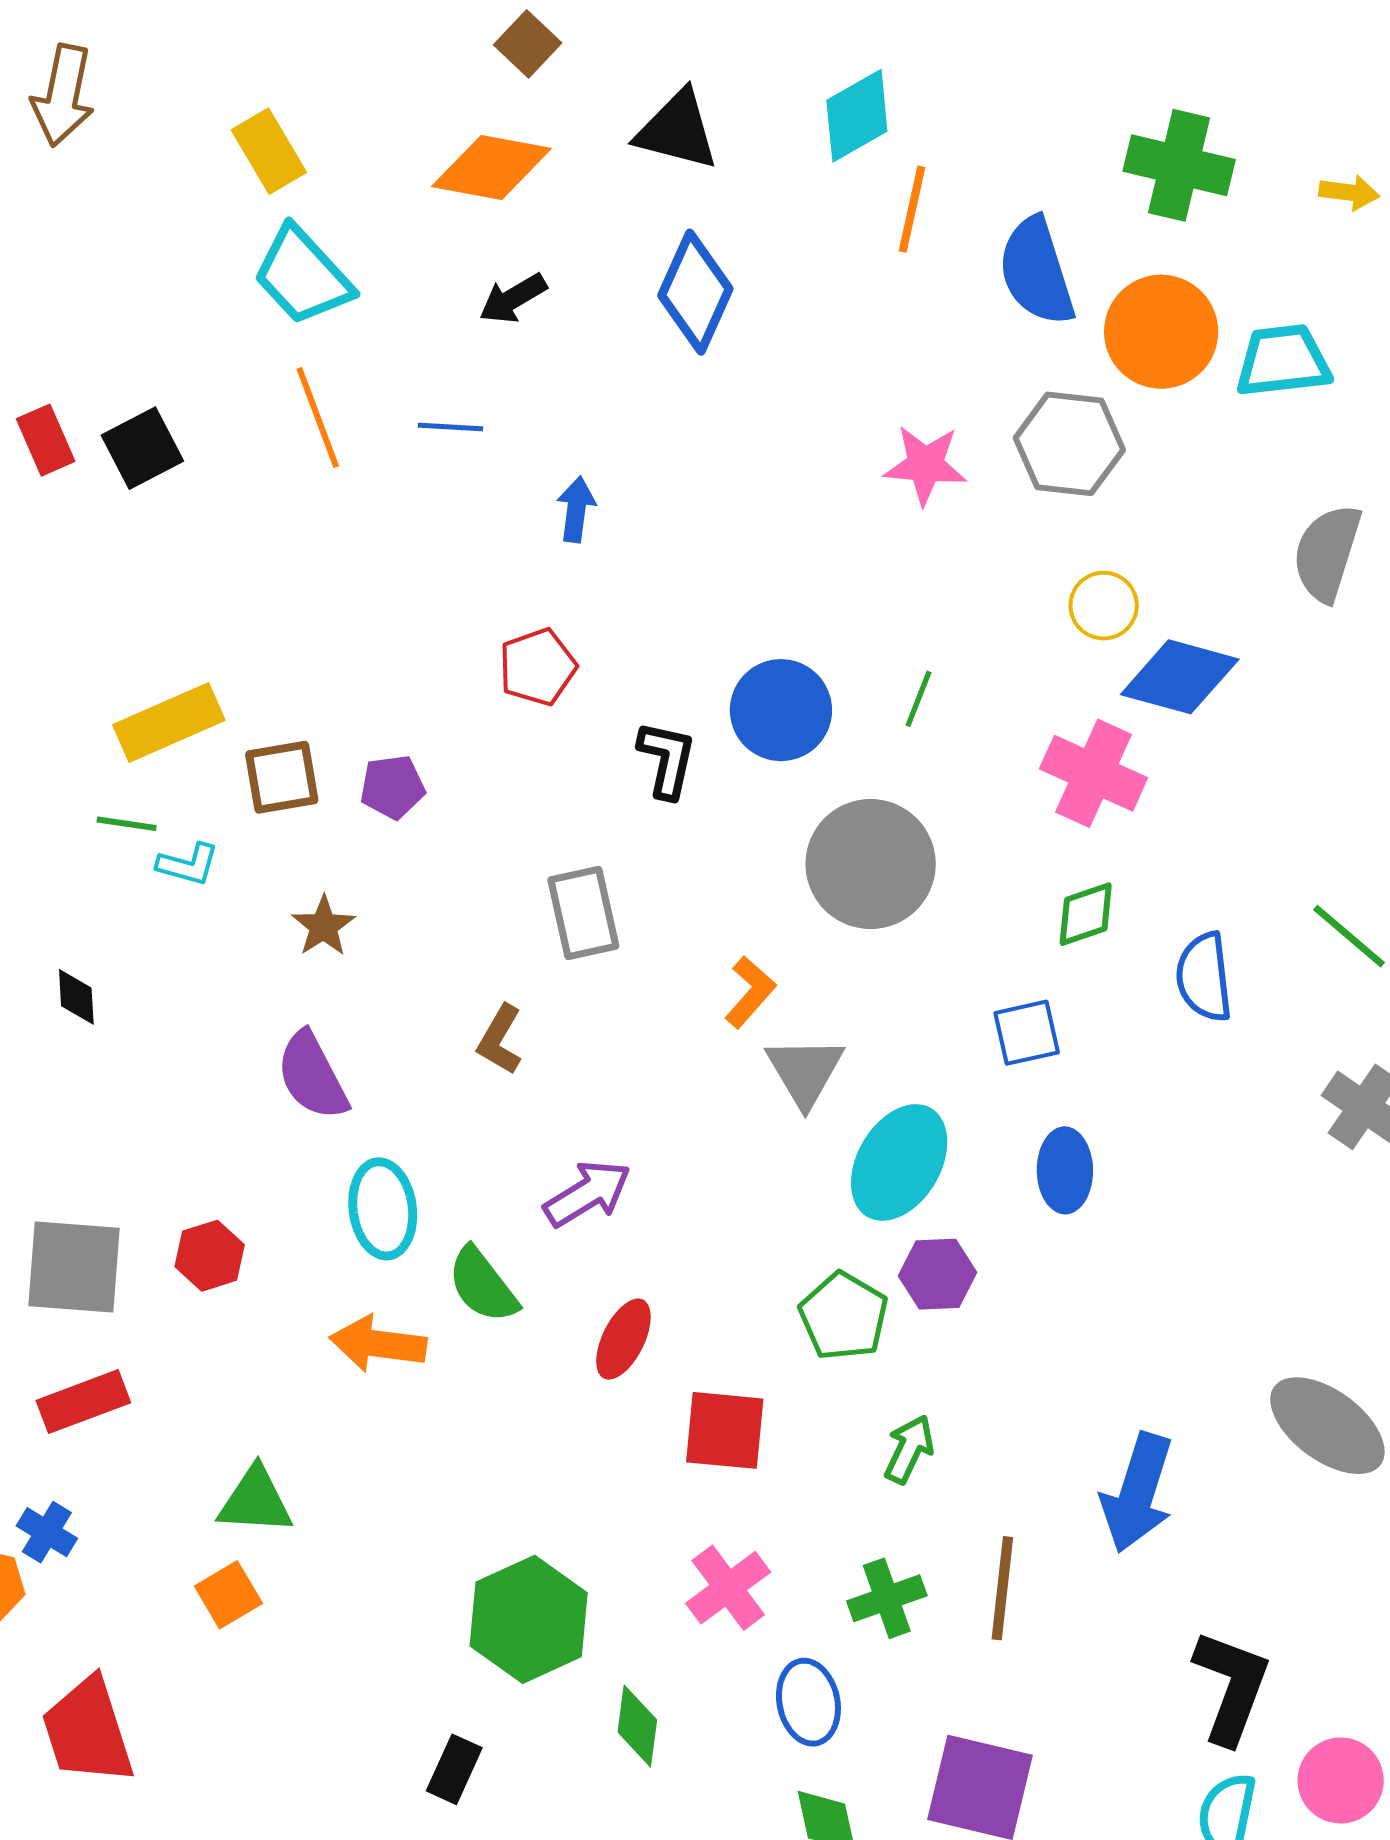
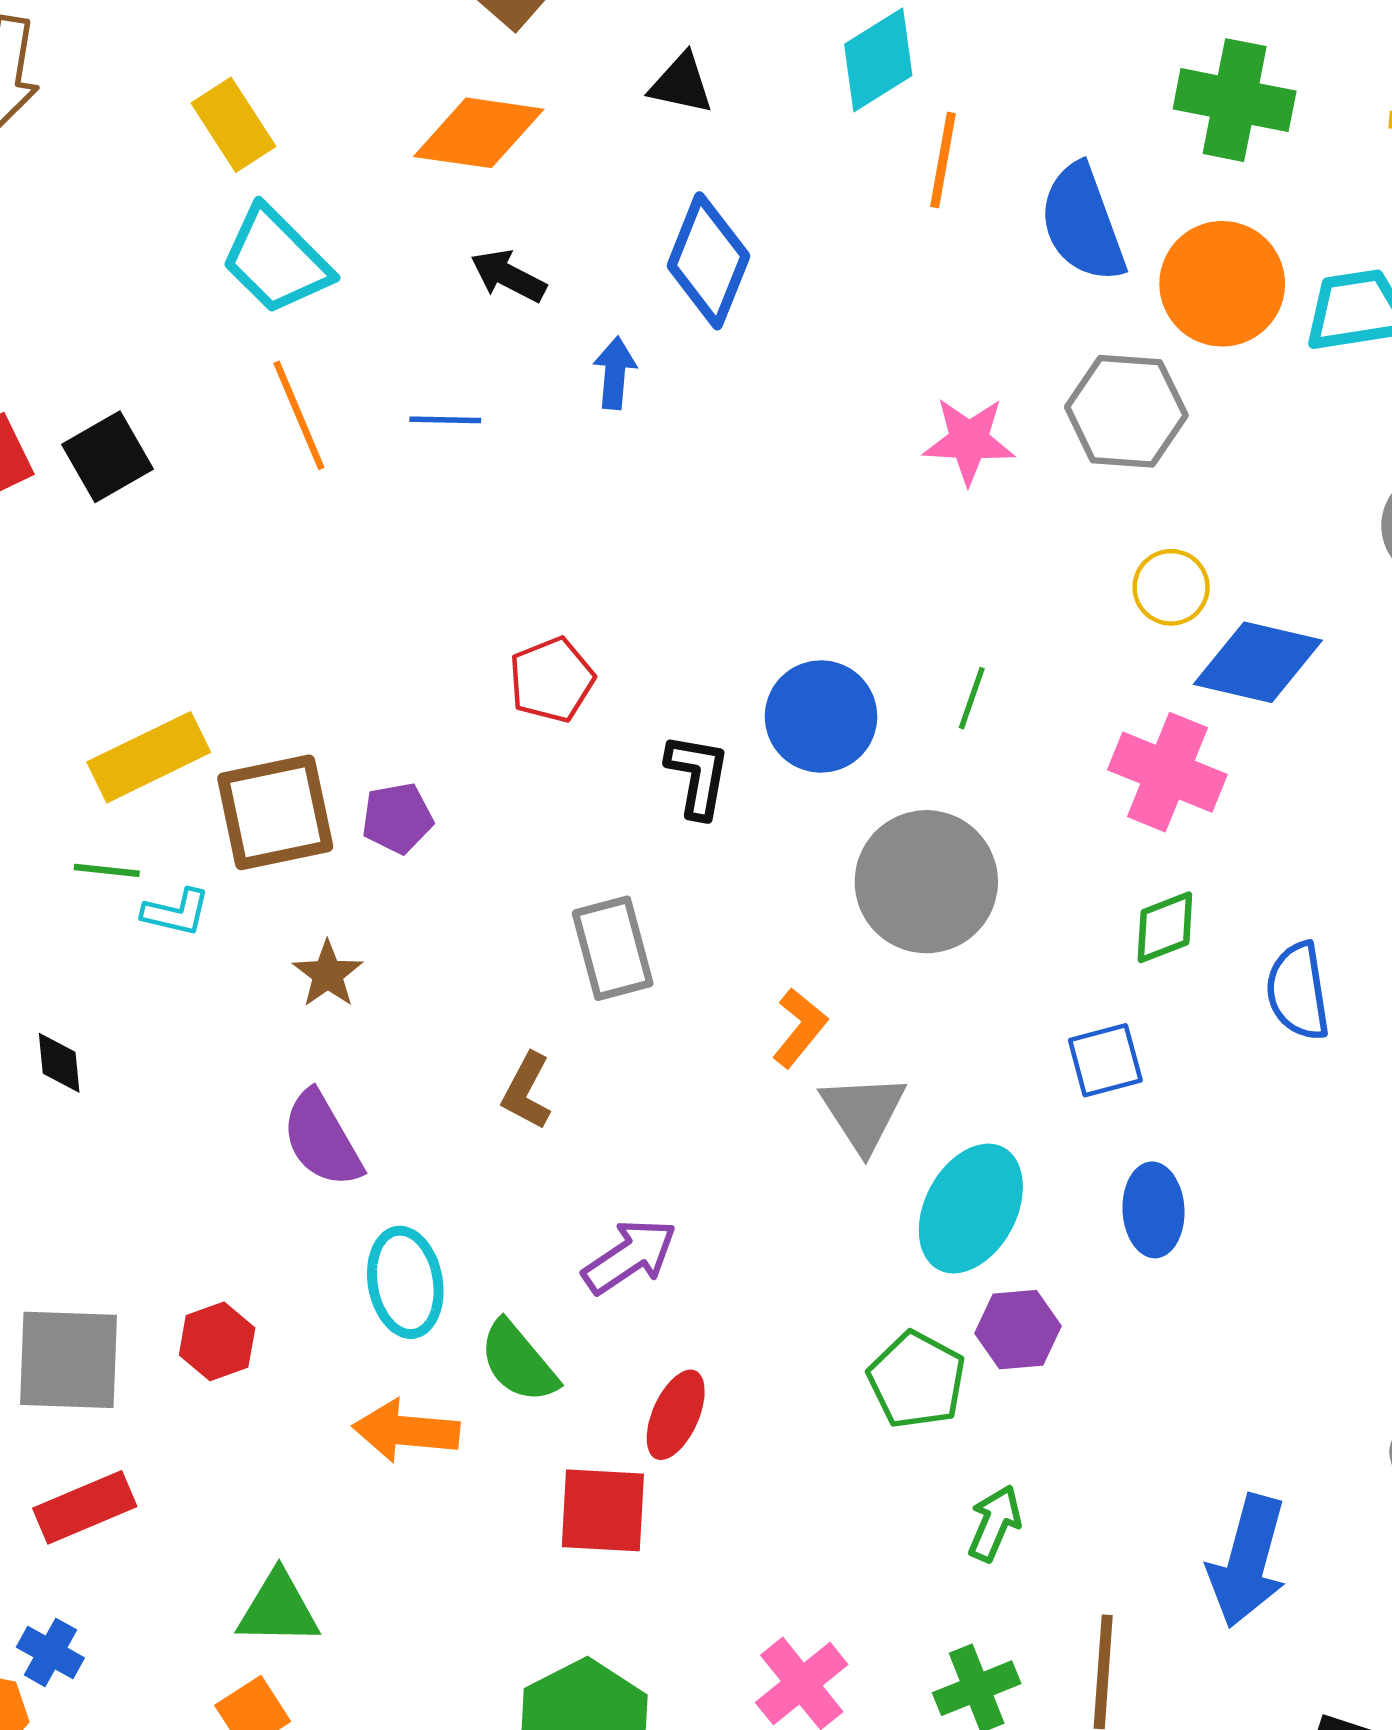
black triangle: (677, 130) -> (681, 84), size x0.7
black arrow: (513, 299) -> (508, 276), turned 60
blue arrow: (576, 509) -> (615, 373), moved
brown square: (282, 777) -> (275, 812), size x1.4
red square: (725, 1430) -> (603, 1510), moved

